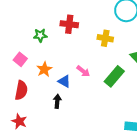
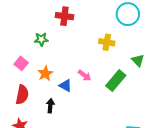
red cross: (69, 24) -> (64, 16), moved
black arrow: (57, 101) -> (50, 106), moved

